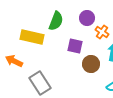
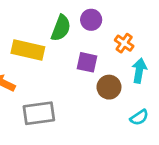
purple circle: (87, 18) -> (91, 20), moved
gray rectangle: (40, 83) -> (39, 113), turned -65

